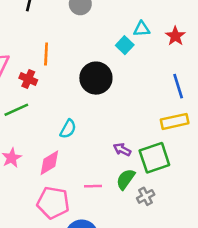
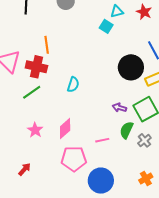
black circle: (96, 78) -> (131, 67), moved
red cross: (28, 79) -> (36, 67), size x1.5
cyan semicircle: (68, 129) -> (73, 85), moved

